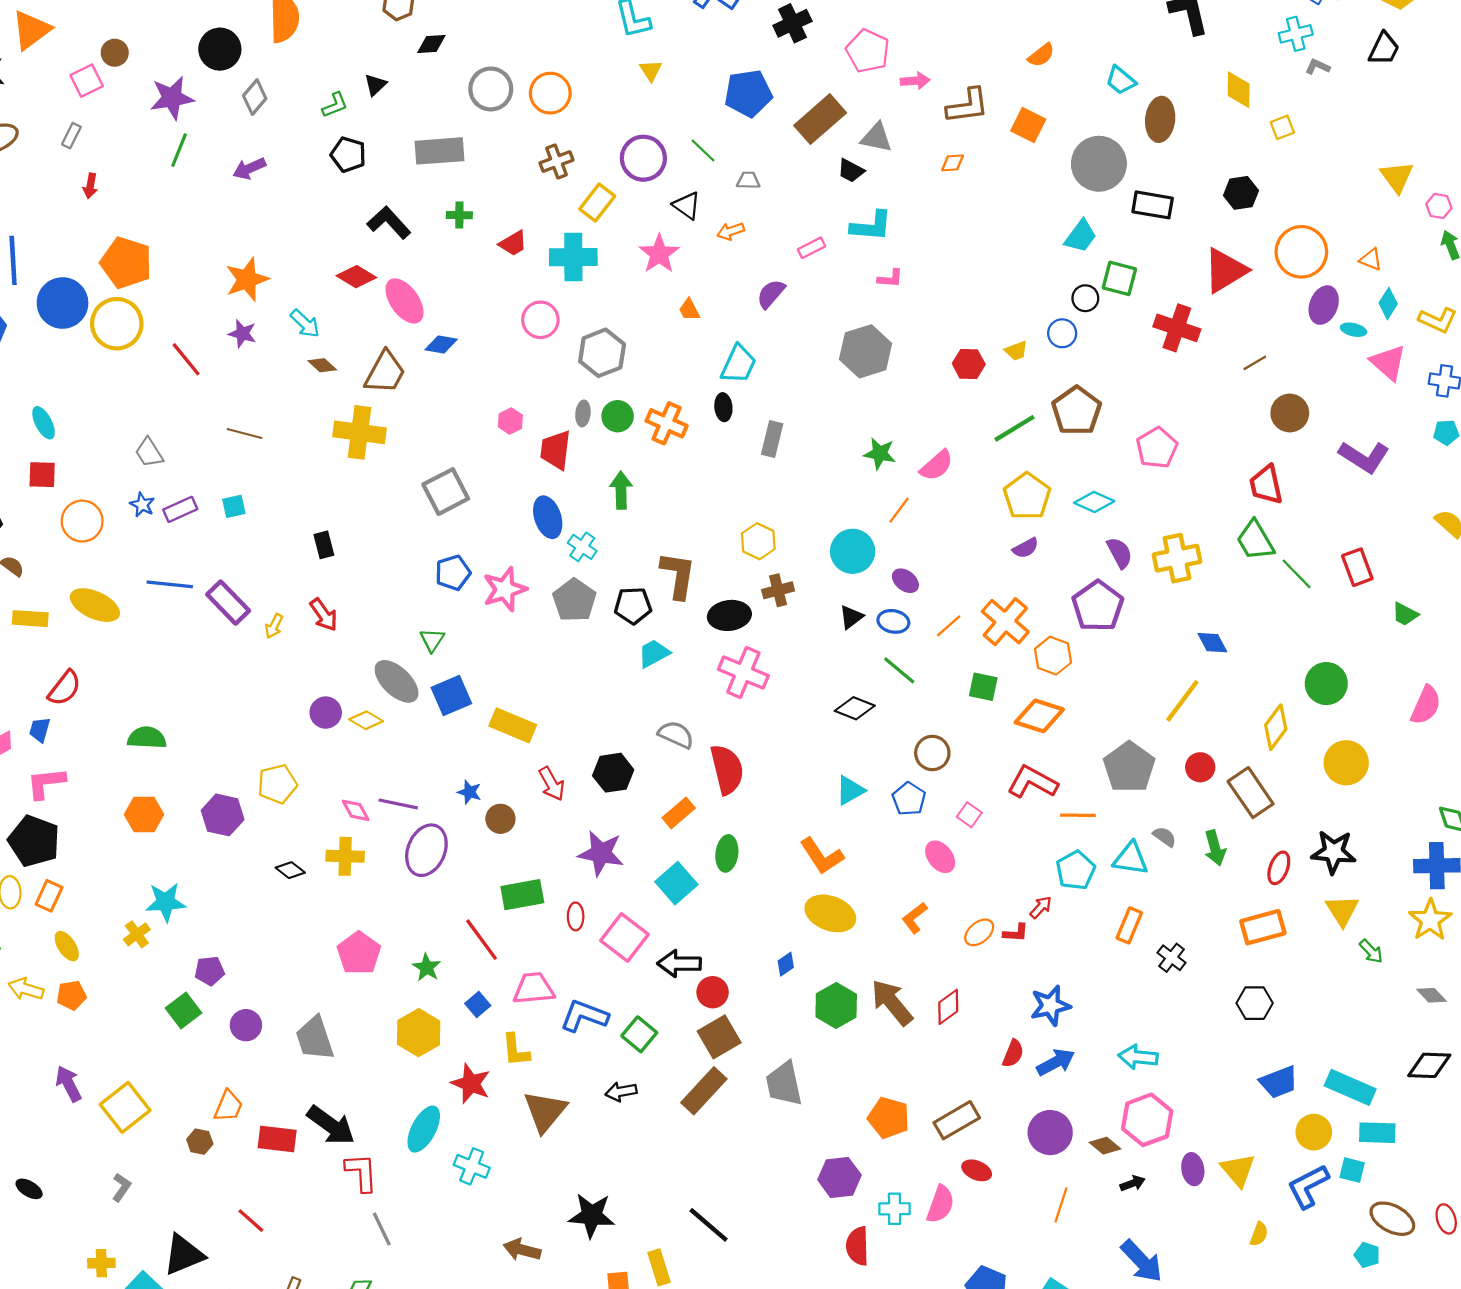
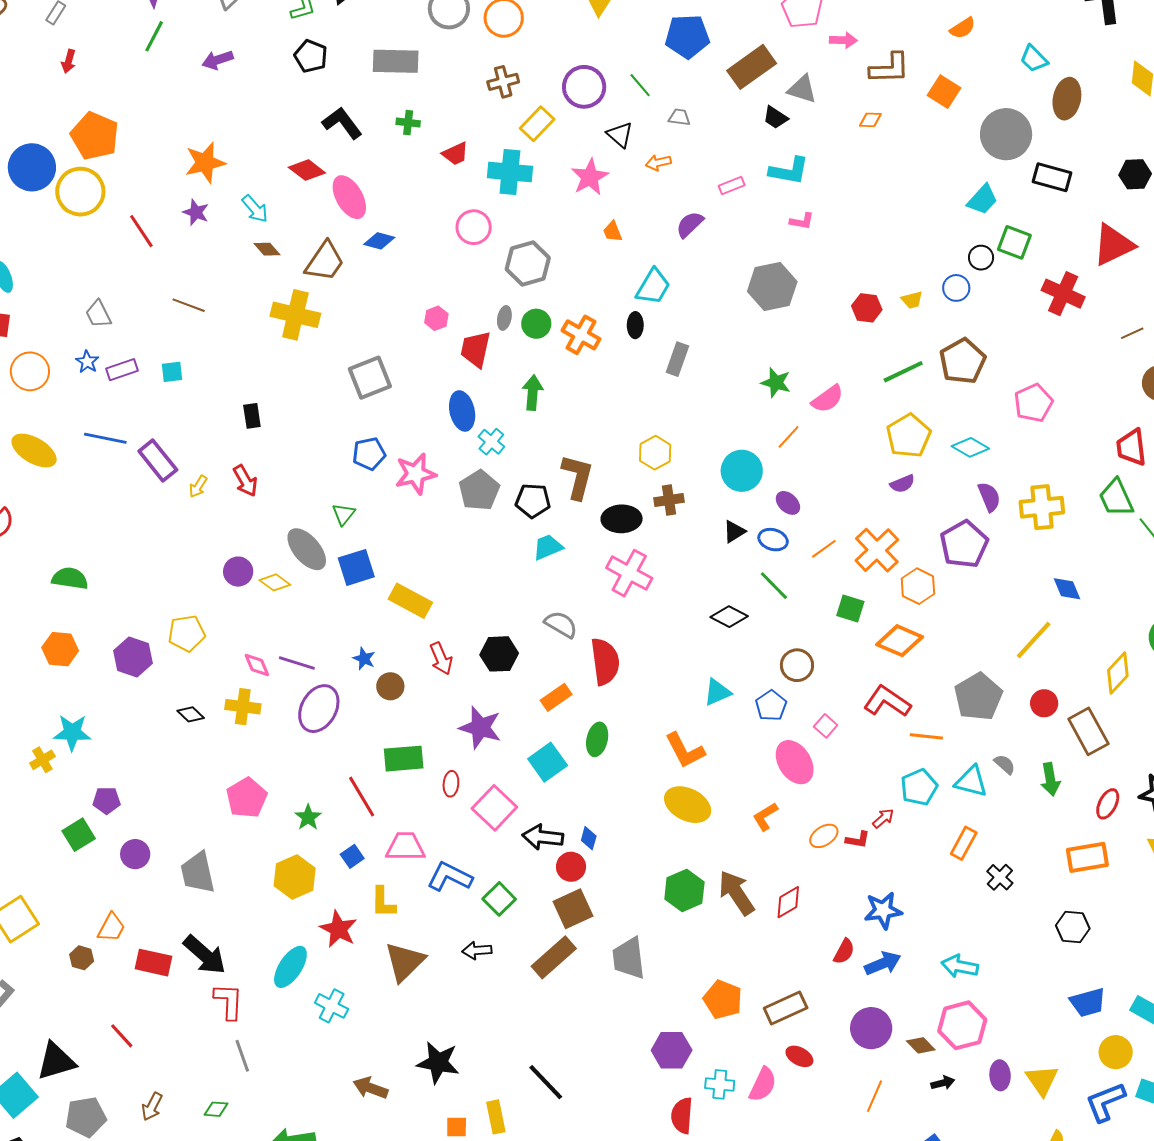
pink ellipse: (940, 857) -> (795, 762), size x1.4
blue diamond: (786, 964) -> (589, 838), moved, turned -45

